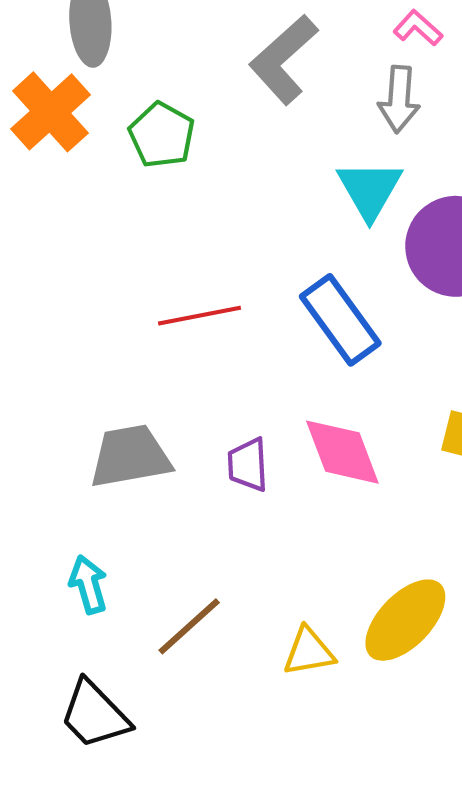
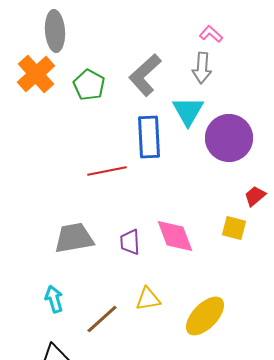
gray L-shape: (284, 59) -> (145, 75), moved
blue rectangle: (340, 320) -> (149, 137), moved, turned 33
yellow triangle: (309, 652) -> (148, 299), moved

